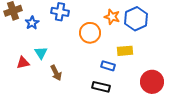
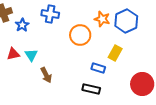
yellow rectangle: (125, 51) -> (115, 53), turned -56
red triangle: (23, 63) -> (13, 54), moved

